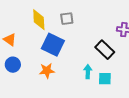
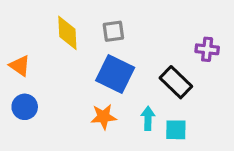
blue square: (53, 45) -> (115, 74), moved
orange star: (47, 71) -> (104, 117), moved

